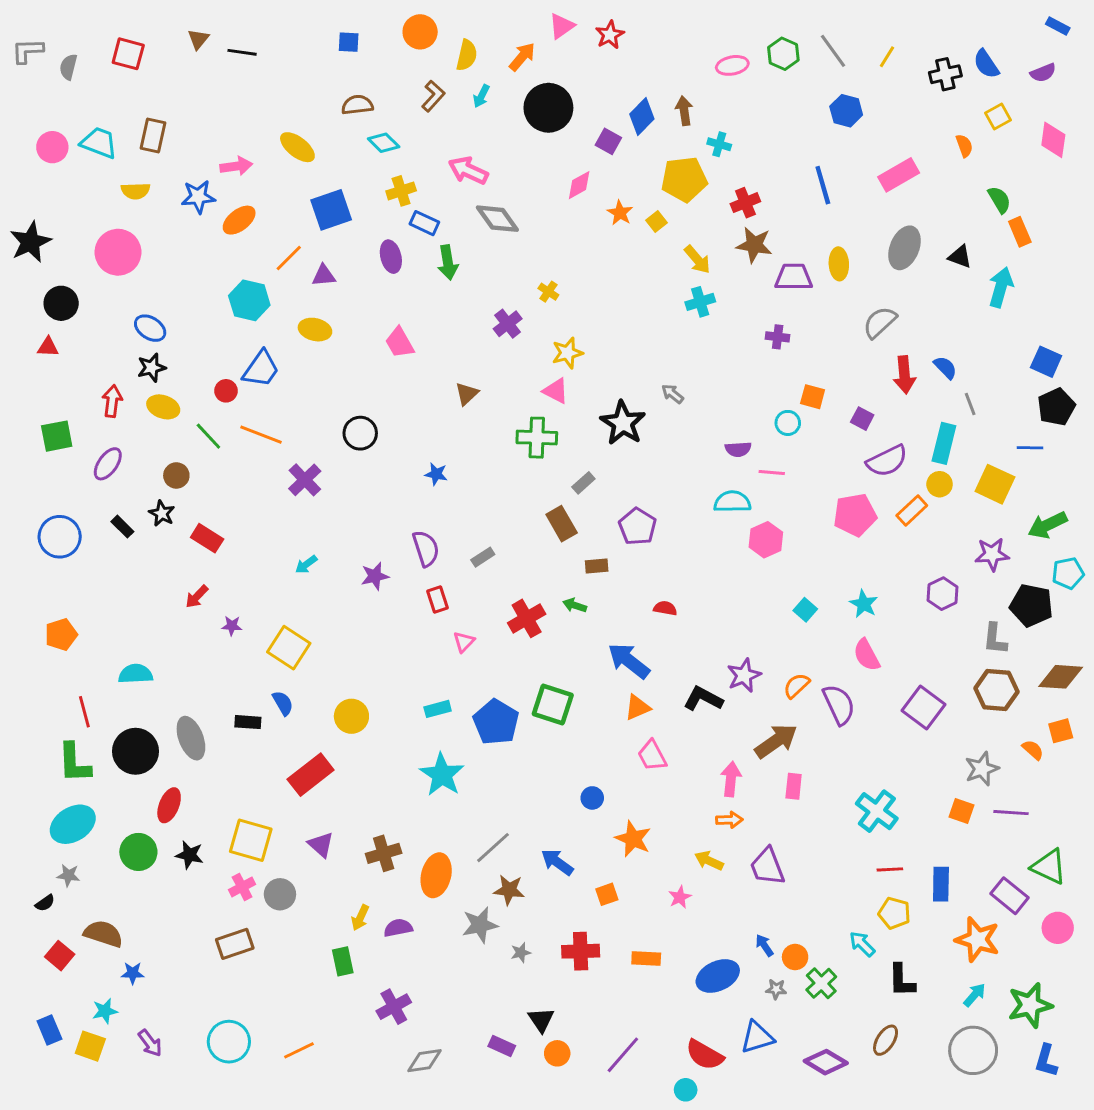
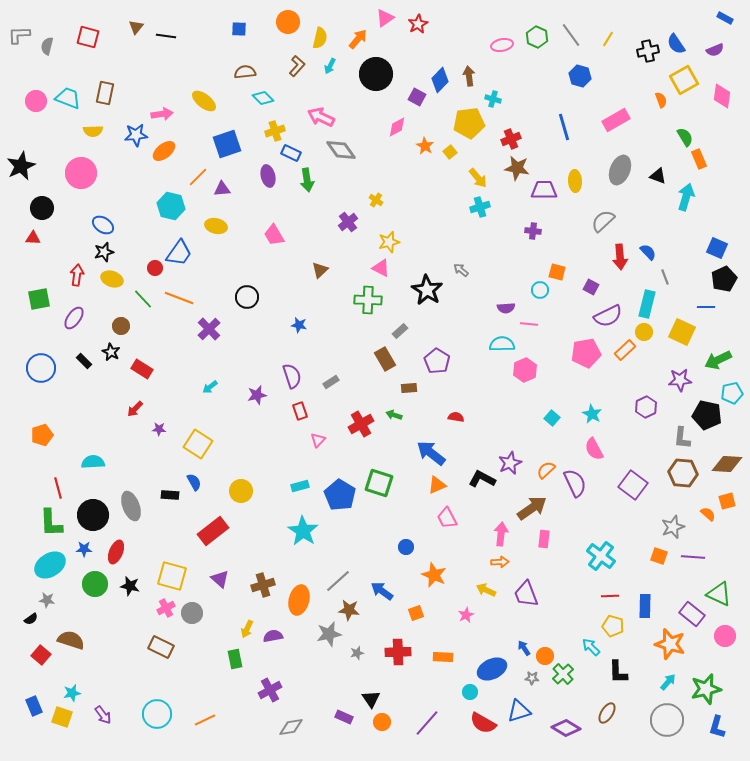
yellow square: (998, 117) -> (684, 80), size x1.6
brown rectangle: (235, 944) -> (161, 647), turned 45
blue star: (133, 973) -> (84, 549), moved
cyan circle: (686, 1090) -> (470, 692), moved

